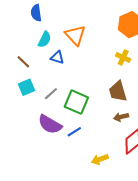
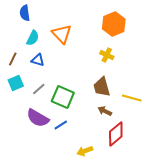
blue triangle: (57, 57) -> (38, 60), moved
brown line: (23, 62) -> (13, 59), turned 72
brown arrow: (121, 117) -> (105, 111), turned 40

